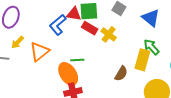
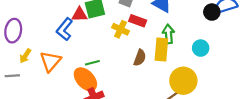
red rectangle: (90, 28) -> (138, 21), moved
green arrow: (151, 47) -> (169, 34), turned 48
brown semicircle: (121, 74) -> (140, 58), moved

